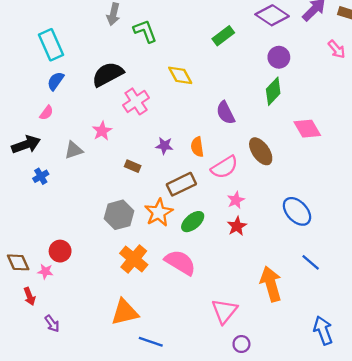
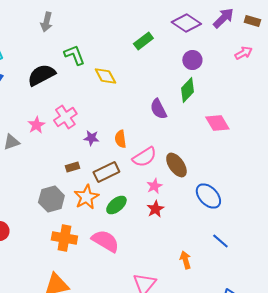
green L-shape: (145, 31) -> (74, 55), moved
pink arrow: (337, 49) -> (243, 53), turned -78
pink cross: (136, 101) -> (65, 117), moved
purple semicircle: (226, 113) -> (158, 109), moved
brown ellipse: (261, 151) -> (176, 165), moved
brown rectangle: (133, 166) -> (72, 167), moved, turned -40
orange cross: (134, 259) -> (64, 238), turned -30
orange arrow: (271, 284) -> (185, 260), size x0.6

